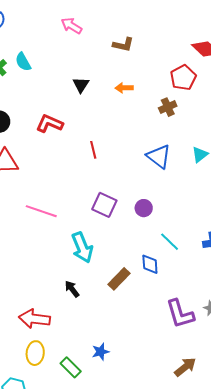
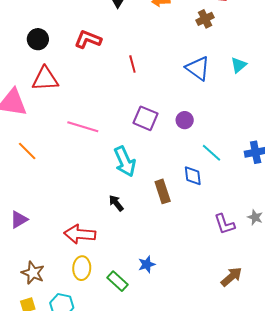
brown rectangle: (119, 279) -> (163, 191), turned -60
purple L-shape: (180, 314) -> (225, 224), size x0.7

